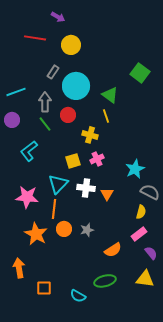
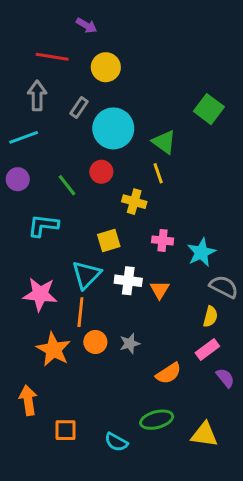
gray arrow: (45, 102) -> (37, 96), moved
cyan L-shape: (29, 151) -> (43, 226), turned 45
pink cross: (97, 159) -> (163, 240), moved, turned 32
yellow triangle: (145, 279) -> (204, 435), moved

